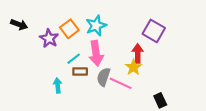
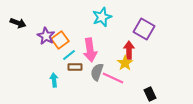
cyan star: (96, 26) -> (102, 17), moved
orange square: (69, 29) -> (60, 40), moved

